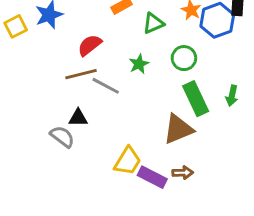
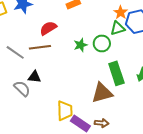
green triangle: (153, 23) -> (118, 28), moved
green circle: (184, 58) -> (102, 43), moved
gray line: (106, 86) -> (15, 52), moved
yellow trapezoid: (128, 161) -> (65, 111), turned -40

